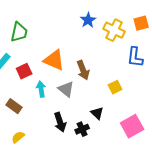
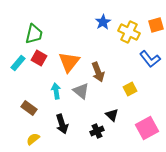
blue L-shape: (135, 57) -> (150, 59), turned -45
orange triangle: (54, 60) -> (69, 62), turned 45
red square: (24, 71) -> (39, 58), moved, turned -35
black arrow: (60, 122) -> (62, 124), moved

